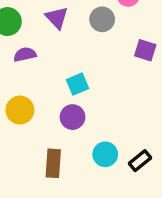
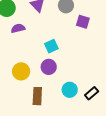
purple square: (145, 50) -> (83, 22), moved
yellow circle: (20, 110) -> (21, 71), moved

